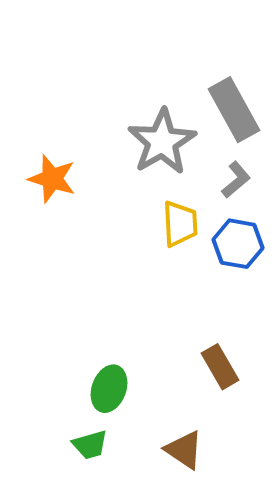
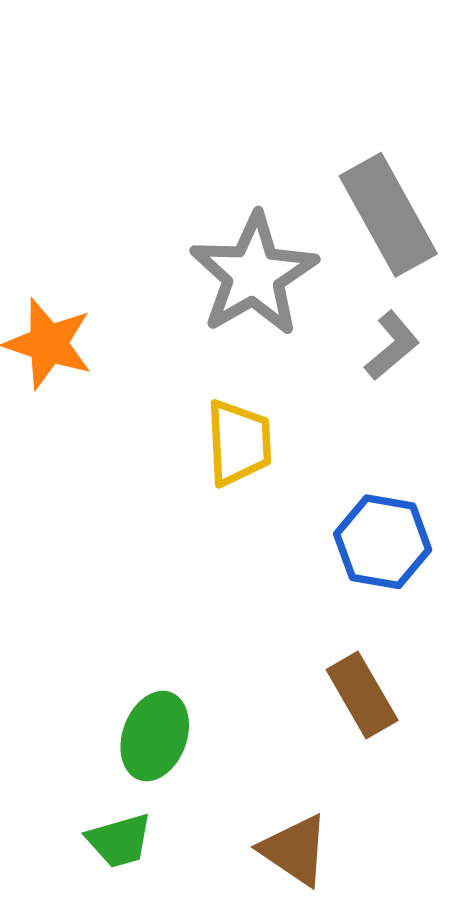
yellow trapezoid: (180, 224) -> (239, 443), moved
blue hexagon: (238, 244) -> (383, 542), moved

